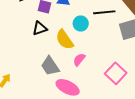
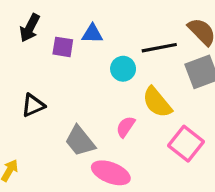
black triangle: (40, 28) -> (33, 105), moved
yellow semicircle: (65, 40) -> (157, 102), moved

